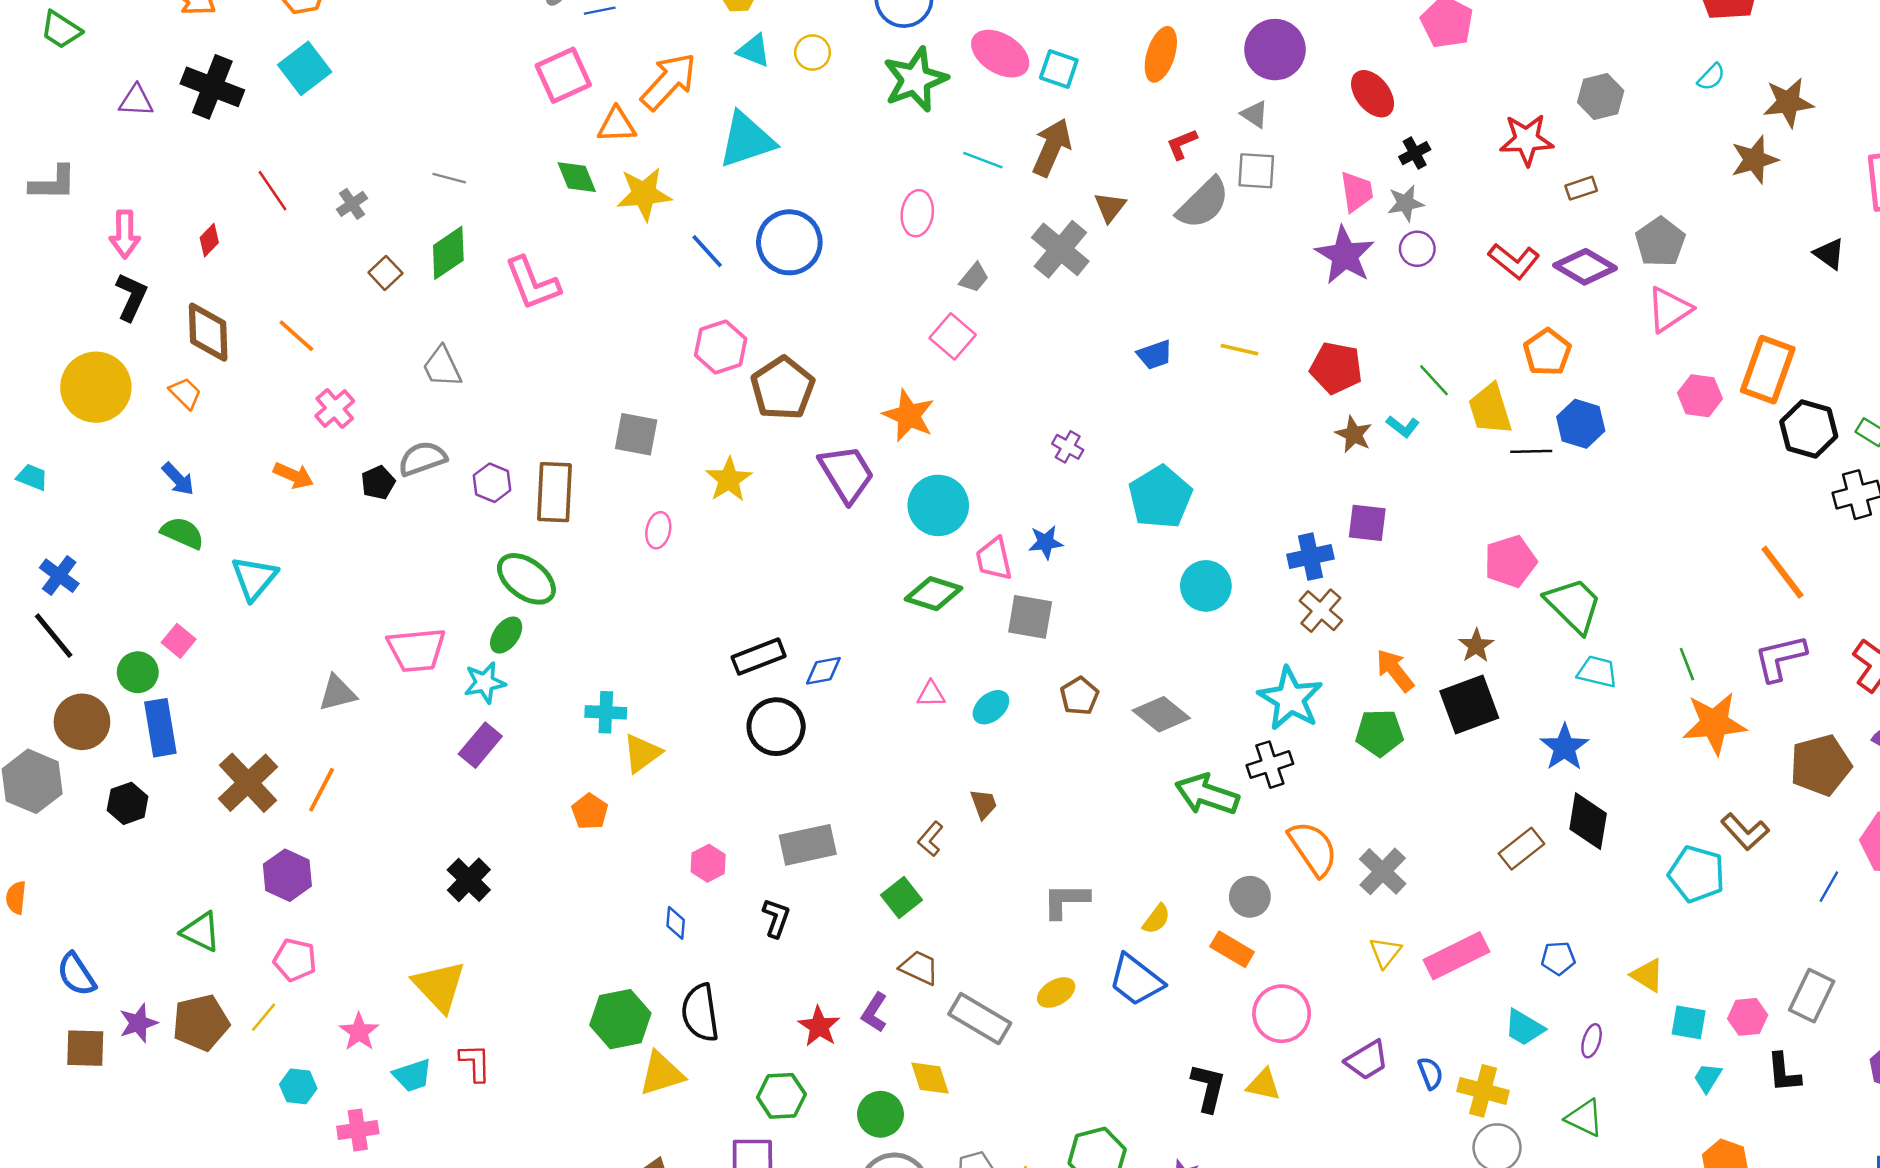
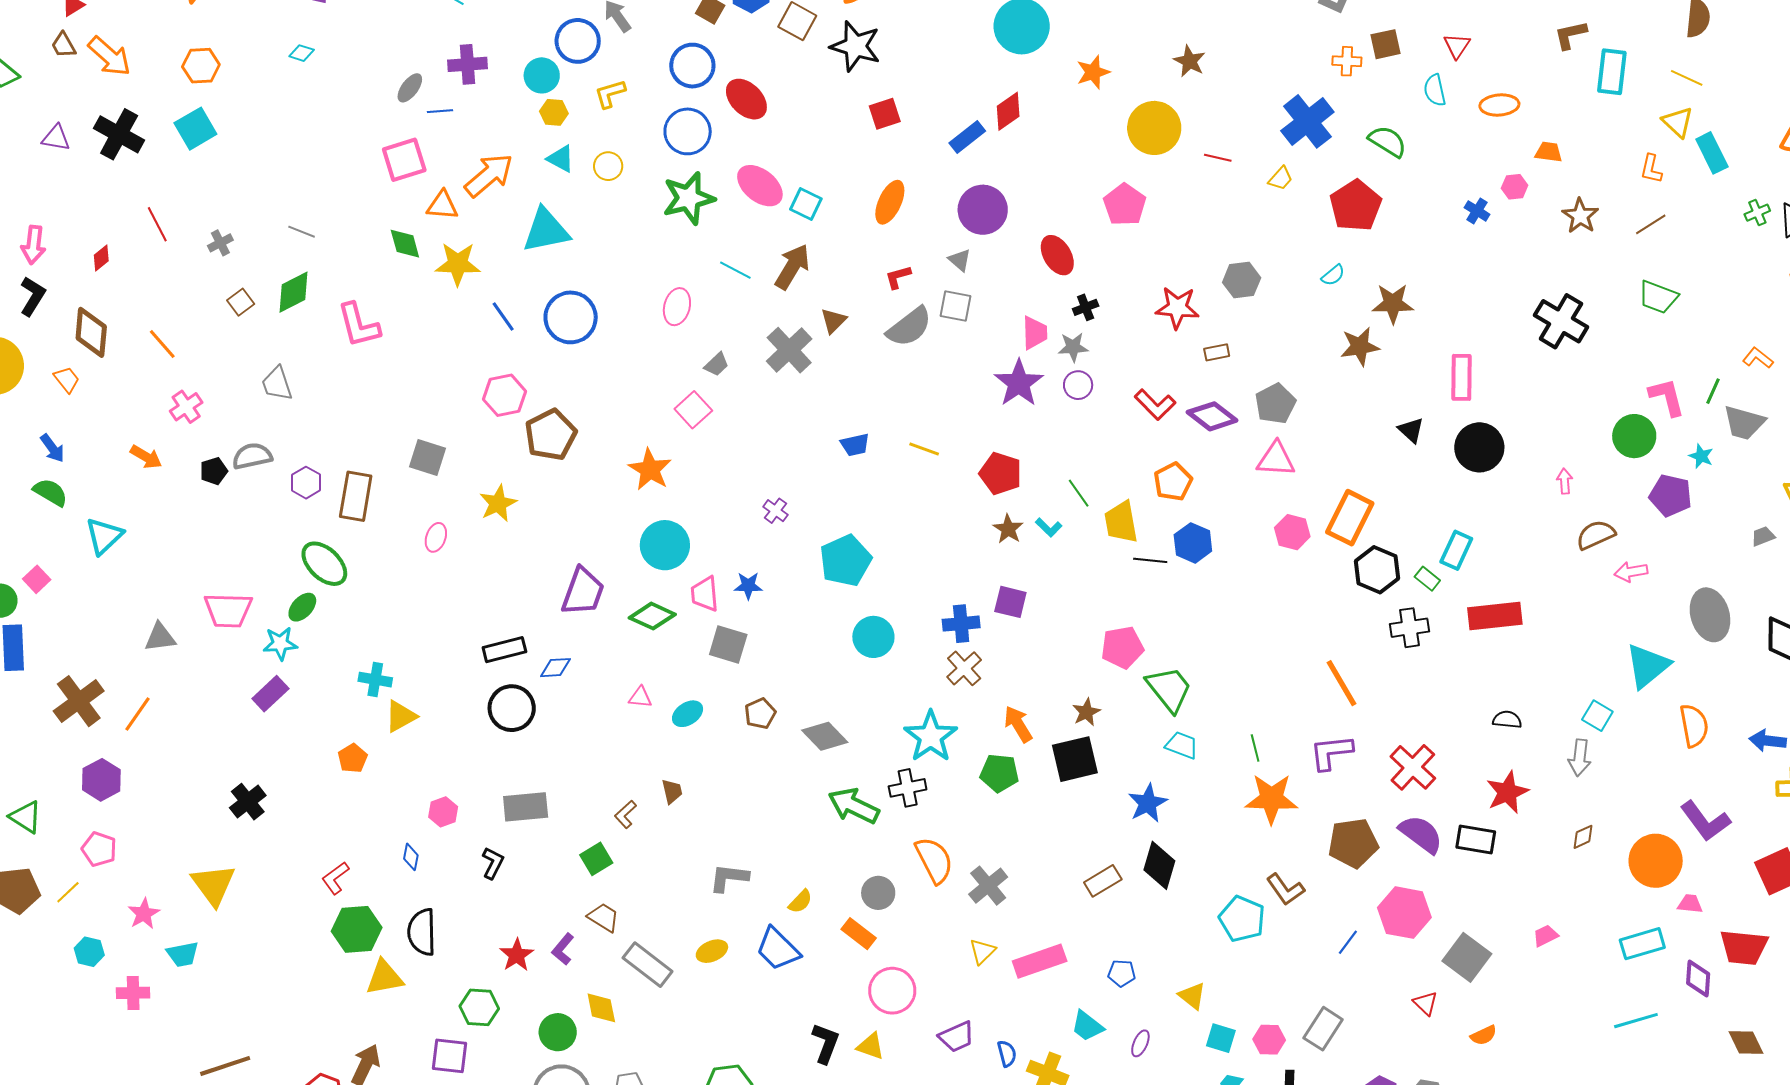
pink triangle: (1669, 310) -> (1276, 459), turned 30
purple trapezoid: (847, 474) -> (583, 592), moved, turned 44
red L-shape: (475, 1063) -> (335, 878), moved, turned -132

